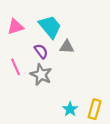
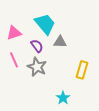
pink triangle: (15, 27) -> (14, 33), moved
yellow rectangle: (95, 109) -> (82, 70), moved

